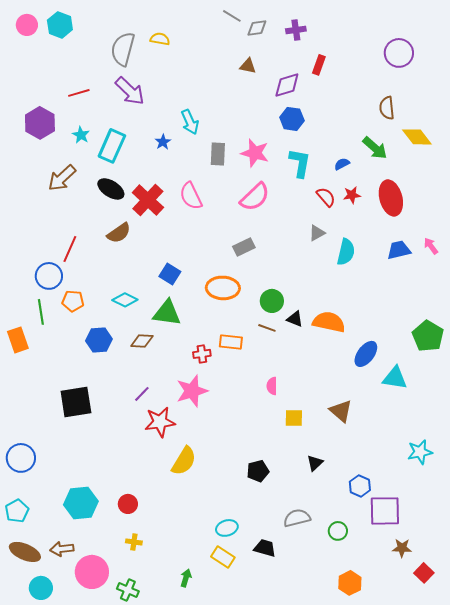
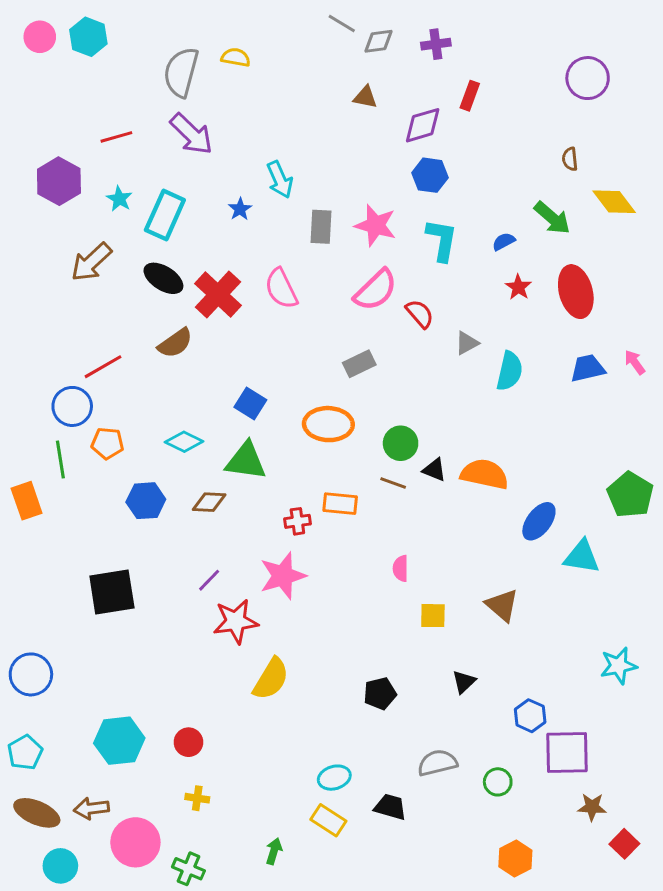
brown semicircle: (387, 108) -> (570, 159), size x0.7
red star: (352, 195) -> (518, 287), turned -30
red semicircle: (326, 197) -> (420, 314), moved
red line: (70, 249) -> (103, 367), turned 36

